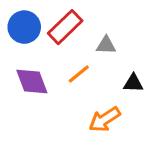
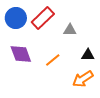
orange line: (79, 74) -> (53, 60), moved
orange arrow: (105, 119) -> (83, 79), moved

